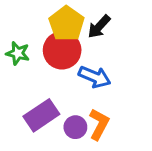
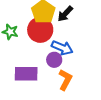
purple rectangle: (41, 115) -> (26, 74), turned 35
purple circle: (75, 127) -> (54, 60), moved

